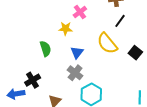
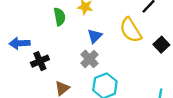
green semicircle: (45, 49) -> (59, 17), moved
blue arrow: (16, 94) -> (20, 43), moved

